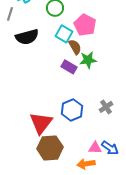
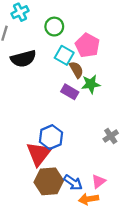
blue hexagon: (72, 110) -> (51, 137), moved
pink triangle: (95, 148) -> (99, 181), turned -40
blue arrow: (110, 148) -> (73, 182), moved

